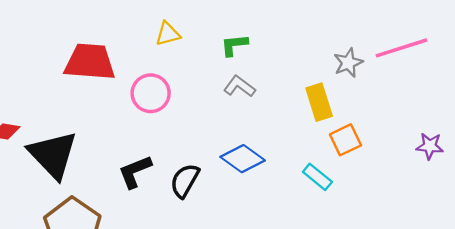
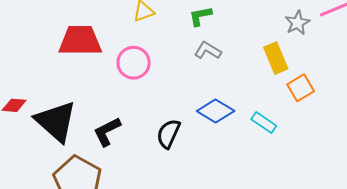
black L-shape: (135, 172) -> (107, 132), moved
cyan rectangle: (317, 177) -> (264, 122), moved

